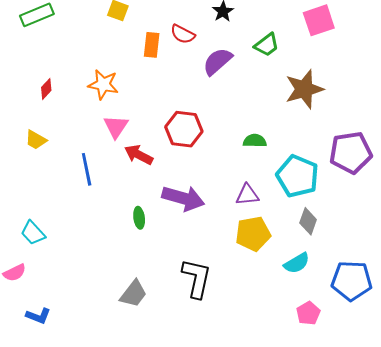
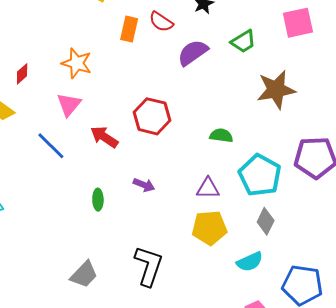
red diamond: (46, 89) -> (22, 74), moved
pink triangle: (116, 127) -> (69, 105), moved
blue line: (87, 169) -> (51, 146), turned -40
purple arrow: (183, 198) -> (144, 185), size x0.5

